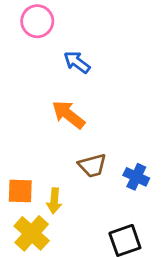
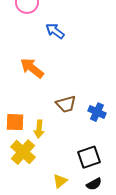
orange arrow: (68, 115) -> (32, 68), moved

